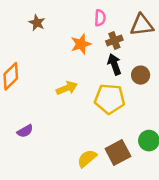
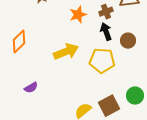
yellow arrow: (67, 88) -> (66, 52), size x1.4

